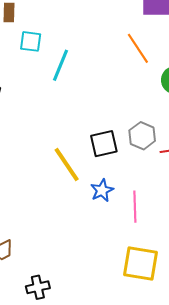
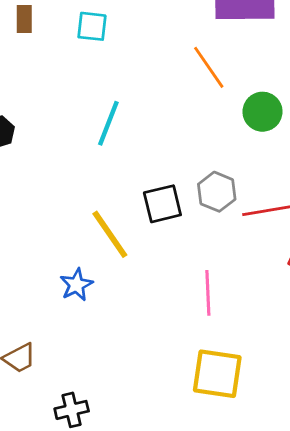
cyan square: (31, 41) -> (92, 26), moved
cyan line: (61, 65) -> (108, 123), moved
blue star: (102, 190) -> (76, 285), moved

